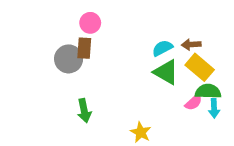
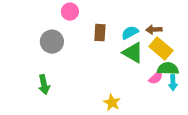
brown rectangle: (84, 48) -> (100, 33), moved
green arrow: (84, 111) -> (44, 85), moved

